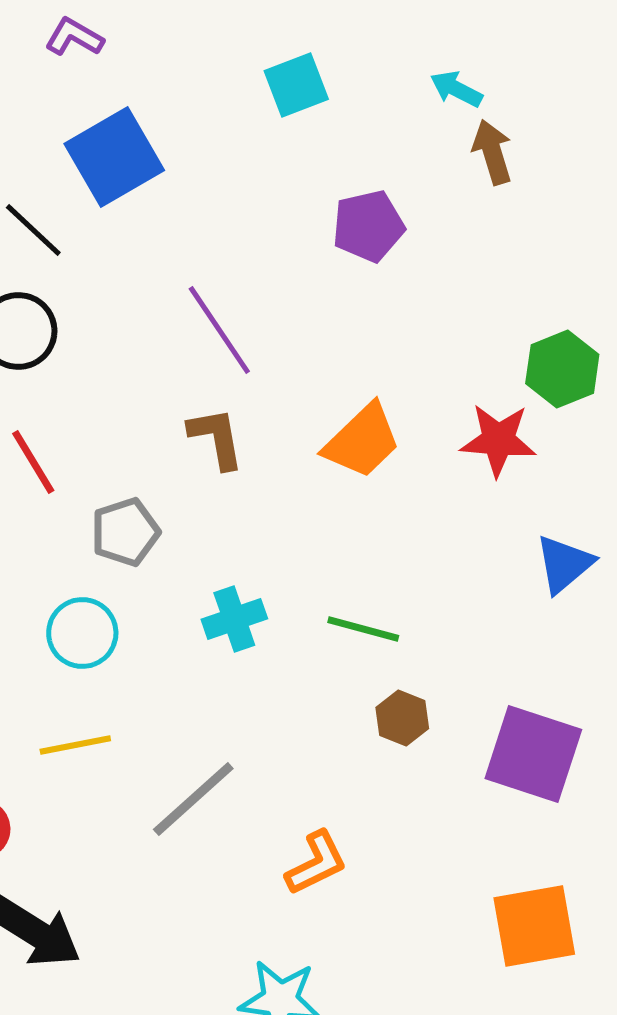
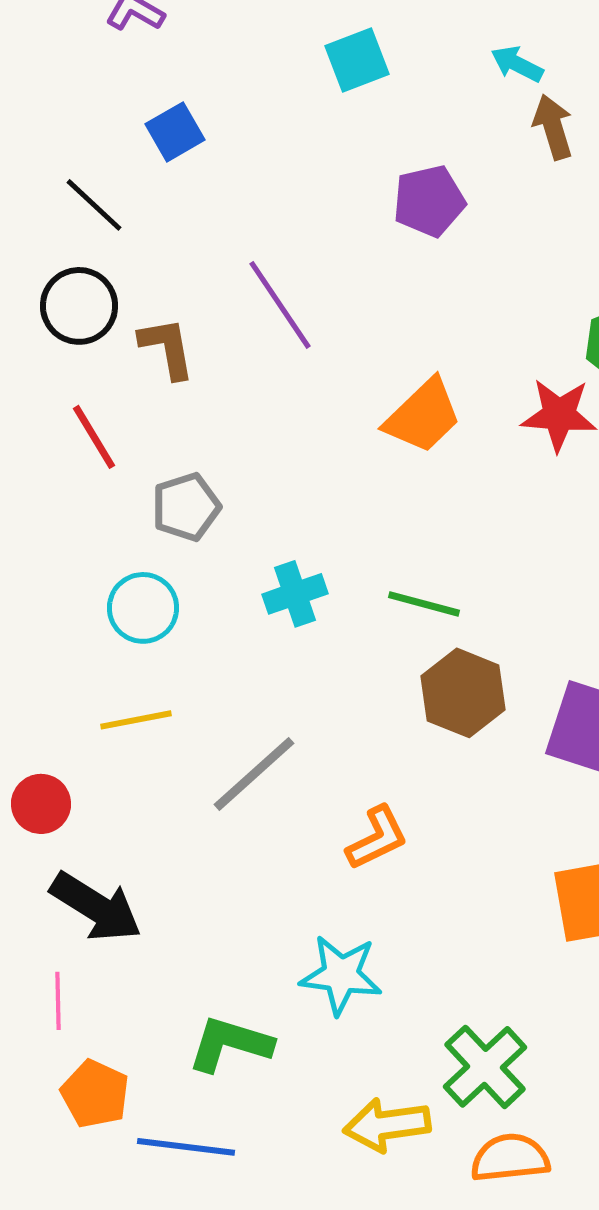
blue square: (114, 157) -> (175, 132), size x0.6
brown L-shape: (216, 438) -> (167, 348), moved
brown hexagon: (402, 718) -> (463, 693), size x1.6

